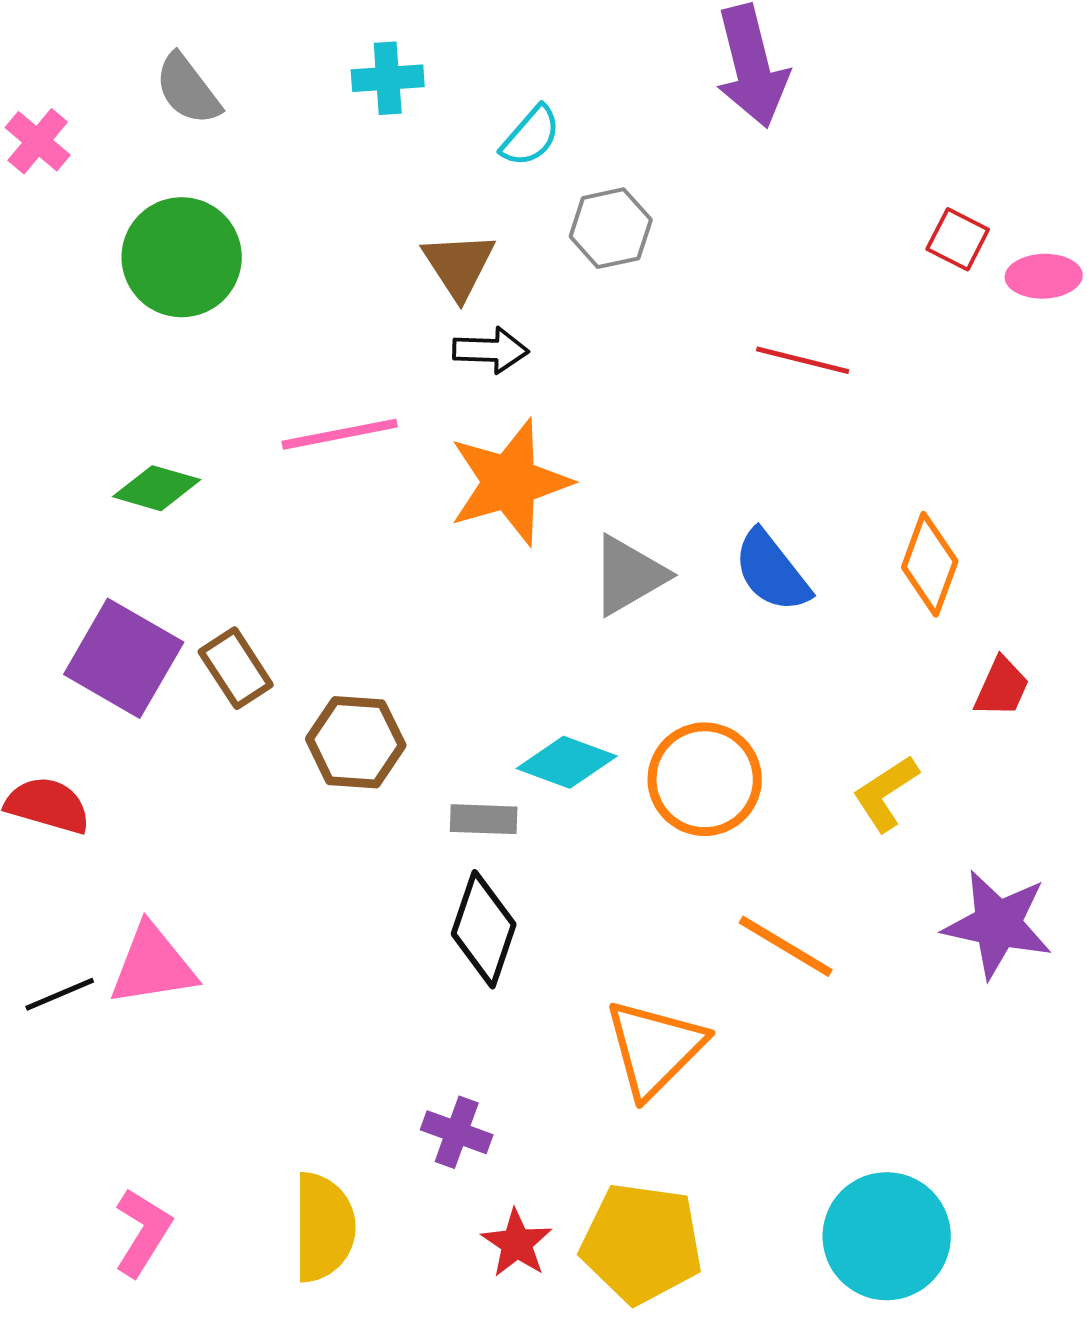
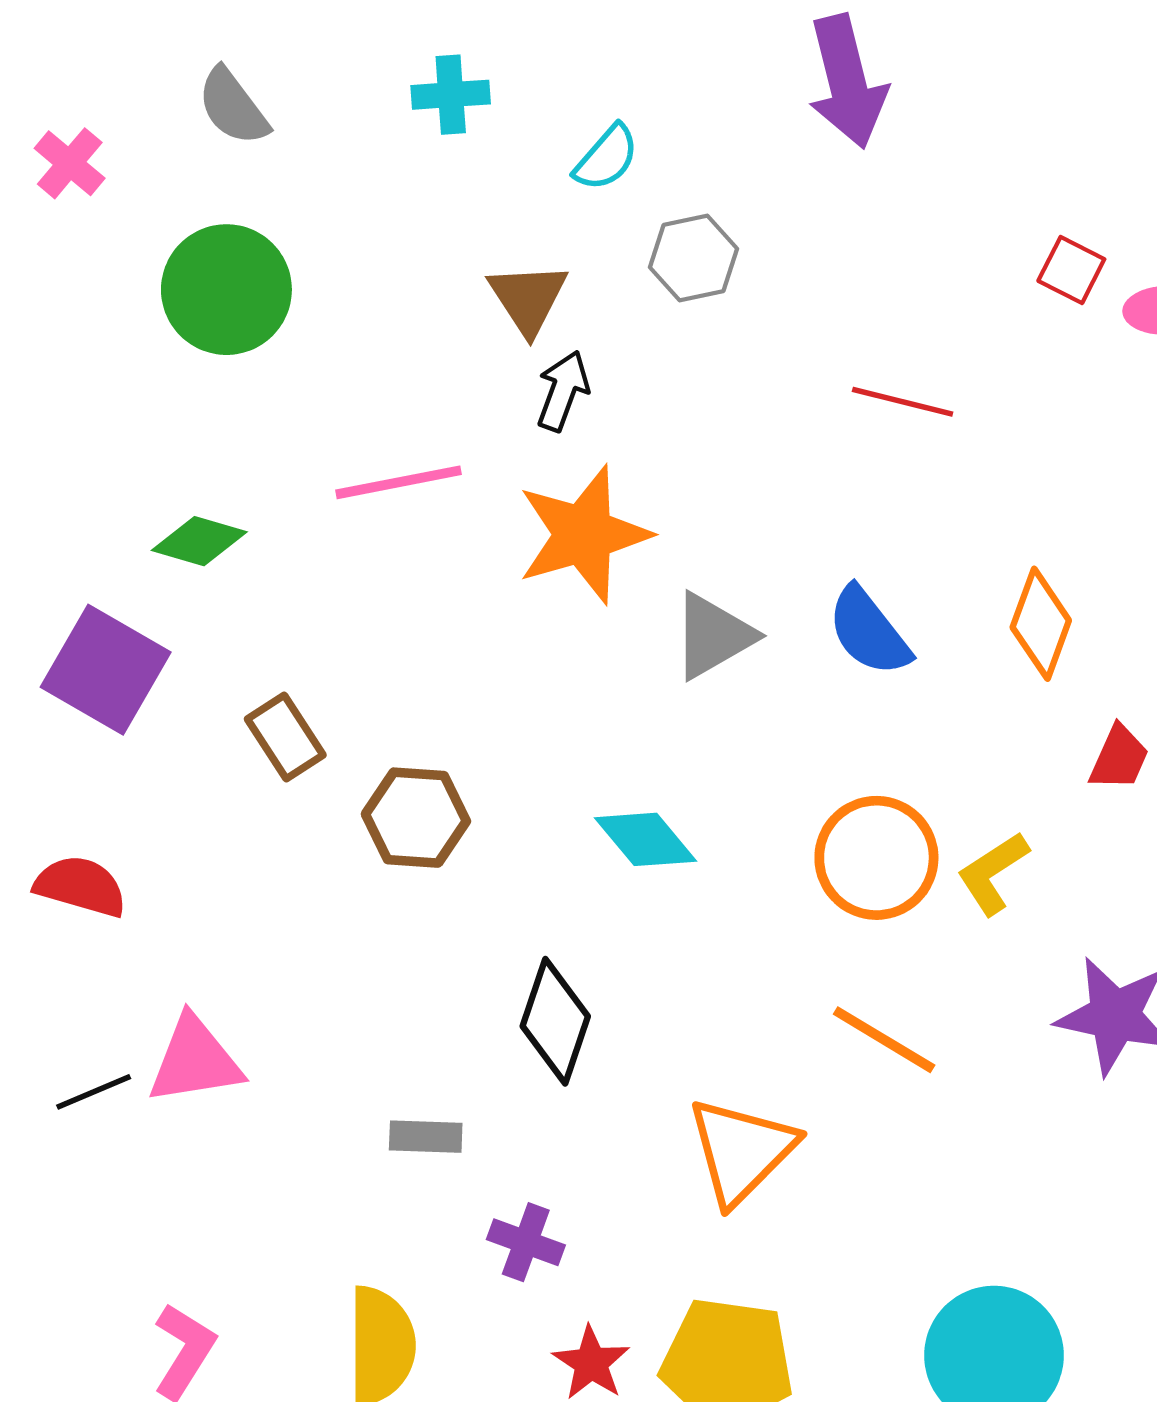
black arrow: (491, 350) -> (563, 391), turned -72
purple square: (124, 658) -> (106, 670), moved
cyan diamond: (567, 762) -> (646, 839), turned 30
orange circle: (705, 779) -> (876, 858), moved
gray rectangle: (484, 819) -> (426, 1137), moved

